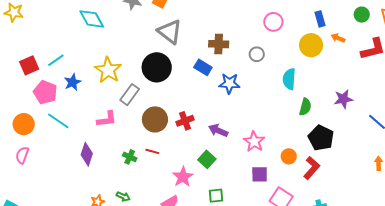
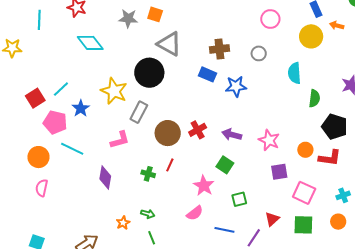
black circle: (157, 67) -> (149, 73), moved
red line: (152, 151) -> (170, 165), turned -72
red L-shape: (312, 168) -> (330, 158), turned 65

